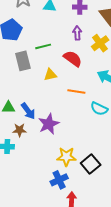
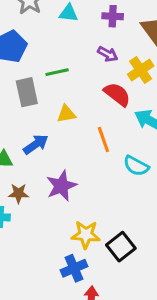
purple arrow: (77, 33) -> (108, 54), turned 120
red semicircle: (73, 59) -> (117, 94), moved
orange line: (76, 91) -> (103, 140), turned 60
blue arrow: (28, 111) -> (36, 144), moved, turned -90

